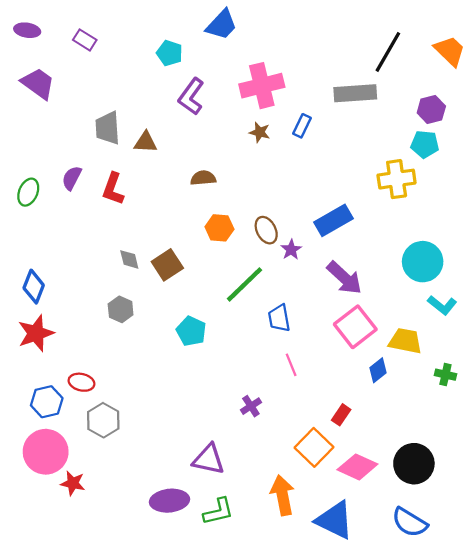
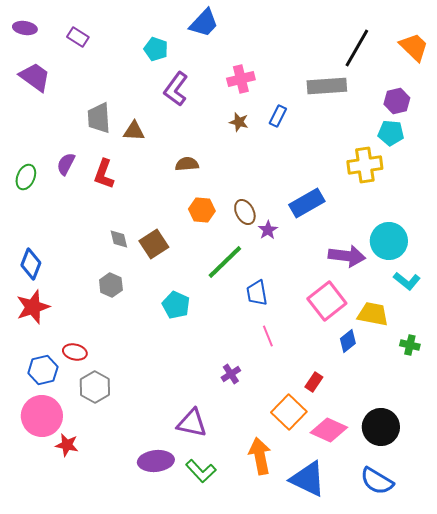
pink cross: (262, 86) -> (241, 79), size x0.7
purple arrow: (344, 278) -> (347, 256), moved, turned -36
green L-shape: (218, 511) -> (201, 471), turned 60

